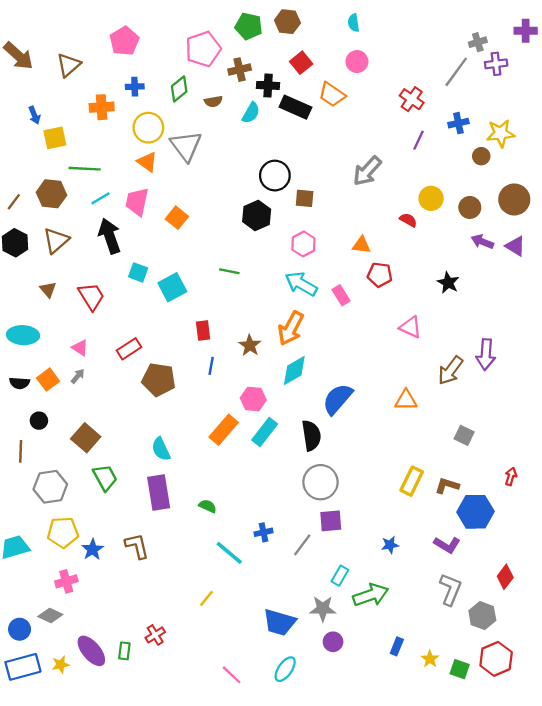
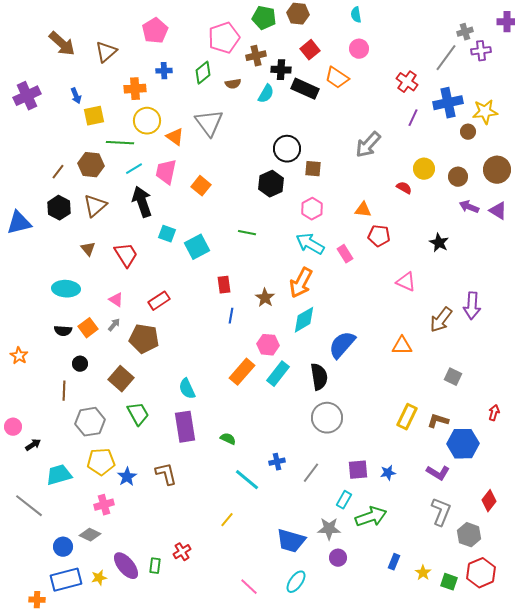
blue cross: (458, 123) -> (448, 103), size x1.6
yellow circle: (148, 128) -> (147, 121), moved
brown pentagon: (159, 380) -> (144, 339), moved
purple square: (331, 521) -> (358, 470), moved

